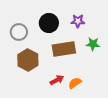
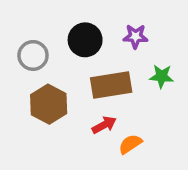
red arrow: (57, 80) -> (104, 125), moved

